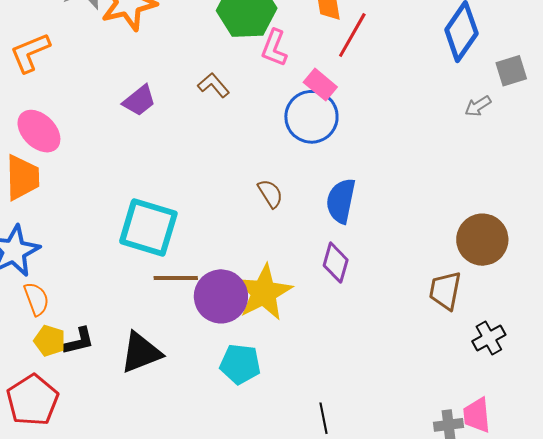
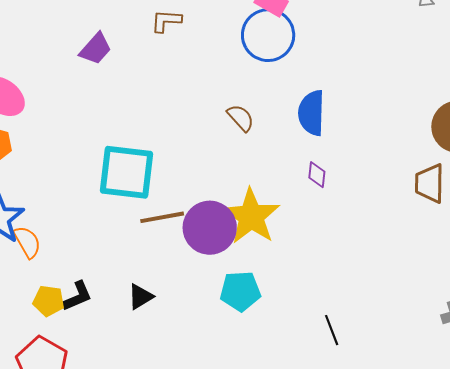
brown L-shape: (214, 85) -> (166, 21), turned -36
purple diamond: (336, 263) -> (317, 175), size x0.7
orange semicircle: (36, 299) -> (27, 242), moved
black triangle: (141, 352) -> (140, 297), size x0.6

